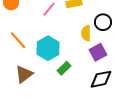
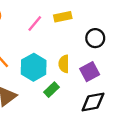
yellow semicircle: (86, 33) -> (64, 64), moved

